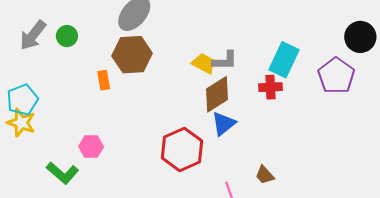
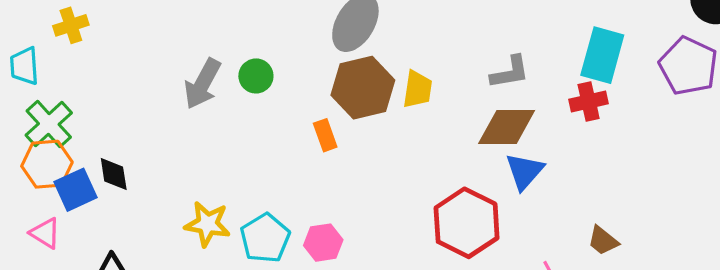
yellow trapezoid: (204, 63) -> (417, 89), moved, turned 80
brown diamond: (217, 94) -> (507, 127), turned 42
cyan pentagon: (22, 100) -> (265, 238), moved

